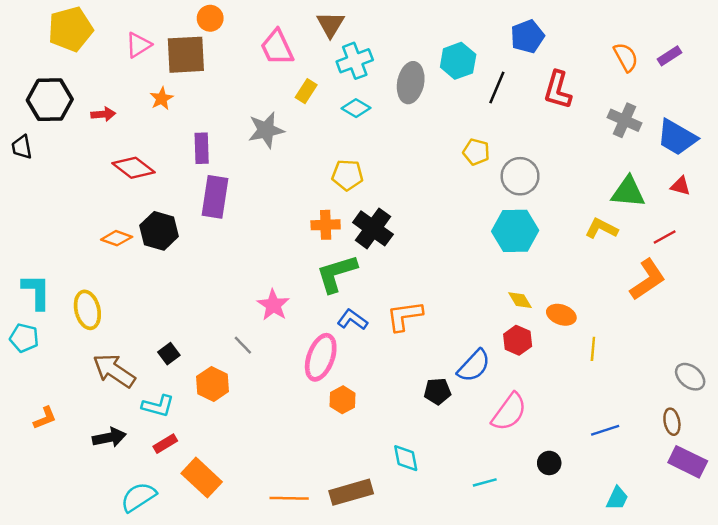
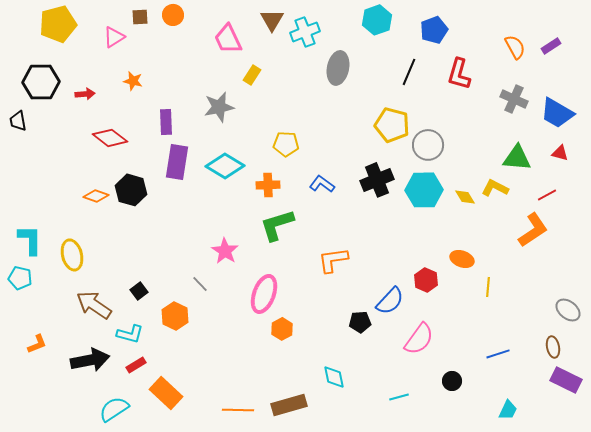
brown square: (186, 55) -> (140, 17), moved, size x0.5
cyan cross: (355, 61) -> (305, 32), moved
cyan hexagon: (458, 61) -> (377, 20), moved
orange star: (162, 98) -> (133, 81), turned -30
cyan diamond: (356, 108) -> (225, 166), moved, size x1.6
yellow pentagon: (476, 152) -> (392, 125), size x1.6
black cross: (373, 228) -> (377, 180), moved, turned 32
yellow diamond: (520, 300) -> (465, 197), moved
blue L-shape: (352, 320) -> (322, 184), moved
black arrow: (109, 437) -> (90, 360), size x1.4

